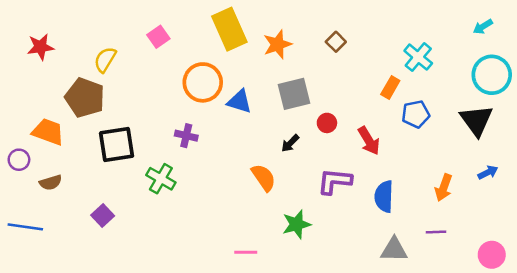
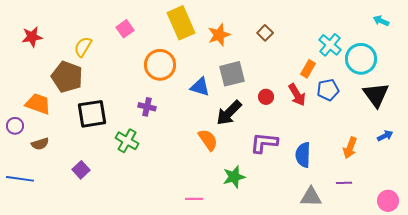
cyan arrow: (483, 27) -> (381, 21), turned 56
cyan circle: (492, 75) -> (361, 59), moved
blue triangle: (239, 101) -> (200, 87), moved
red circle: (327, 123) -> (266, 97), moved
red arrow: (369, 141) -> (297, 95), moved
black arrow: (290, 143) -> (229, 113), size x1.8

